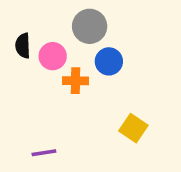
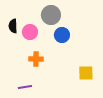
orange cross: (76, 81) -> (36, 59), moved
yellow square: (133, 128) -> (86, 73), moved, turned -35

